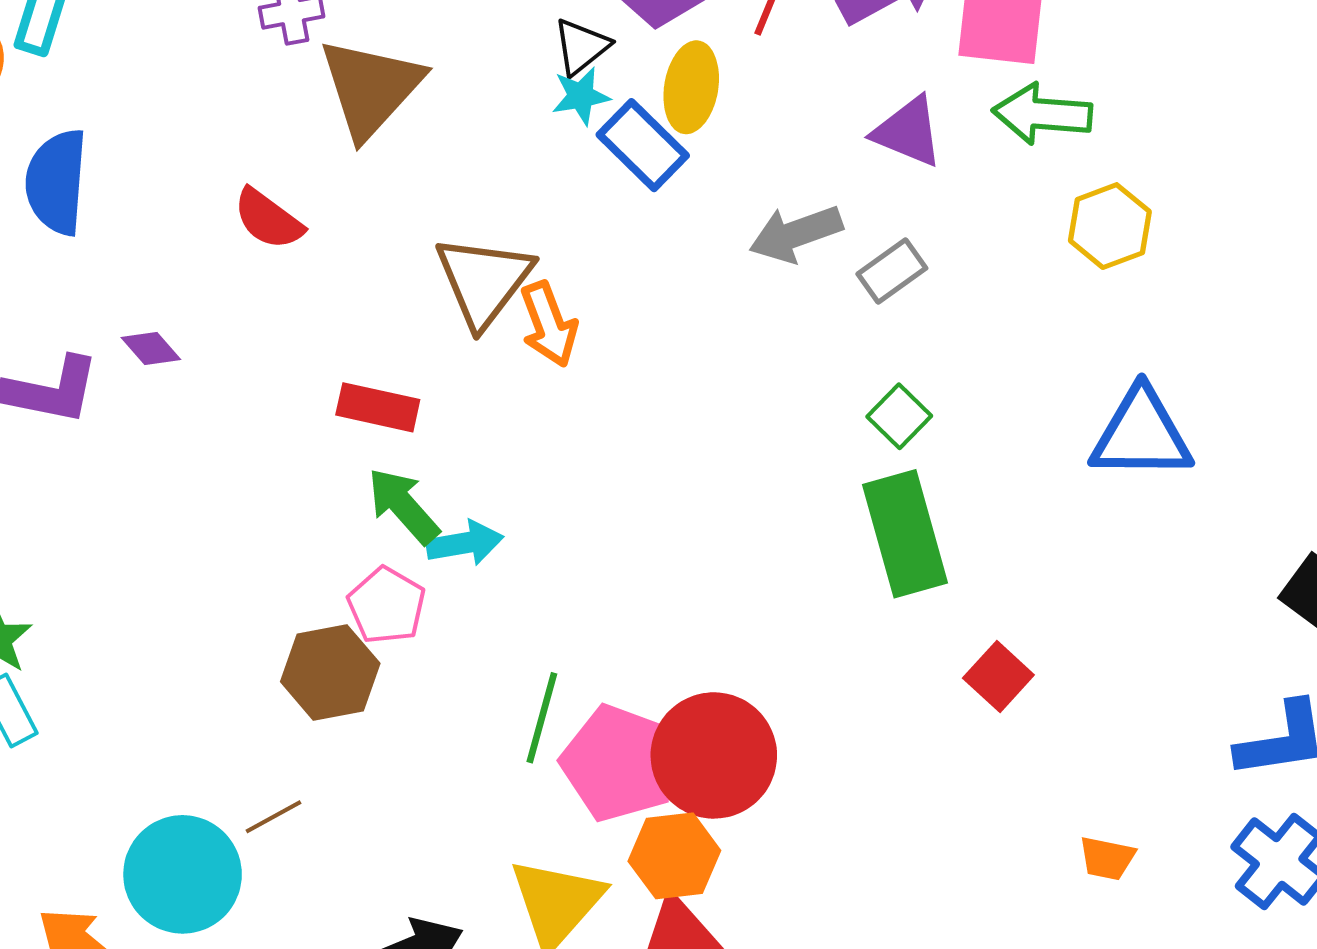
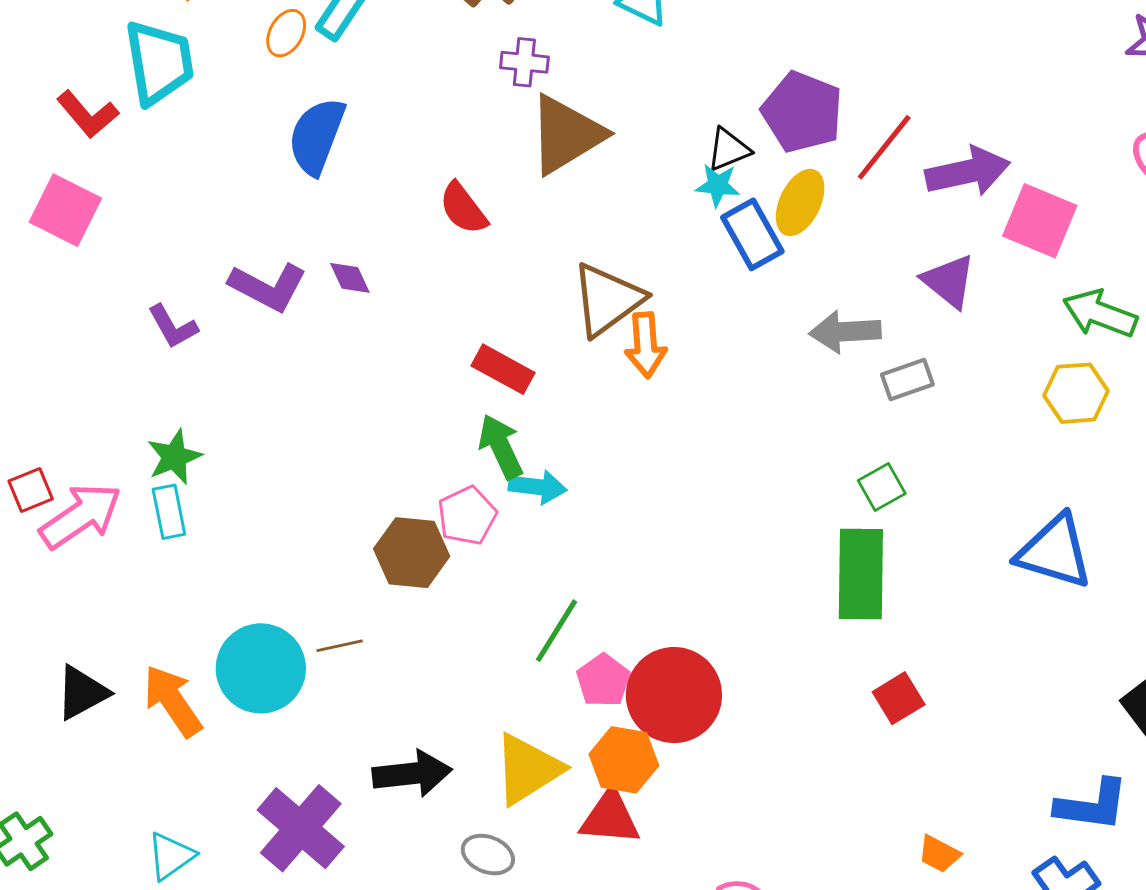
green arrow: (1042, 114) -> (1100, 314), moved
pink pentagon: (619, 763) -> (603, 680), size x0.6

